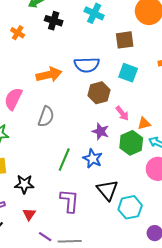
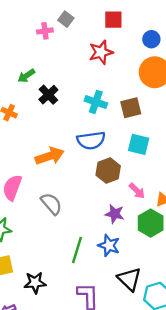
cyan cross: (94, 13) -> (96, 102), moved
black cross: (54, 21) -> (48, 95), turned 36
gray semicircle: (46, 117) -> (51, 204), turned -55

